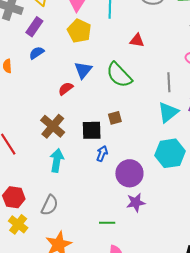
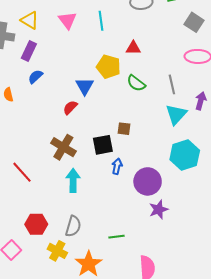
yellow pentagon: (79, 31) -> (108, 67), moved
green semicircle: (119, 75) -> (136, 83), moved, size x0.7
brown square: (115, 118) -> (124, 129), turned 32
green line: (107, 223) -> (116, 237), moved
yellow cross: (18, 224) -> (57, 251), moved

